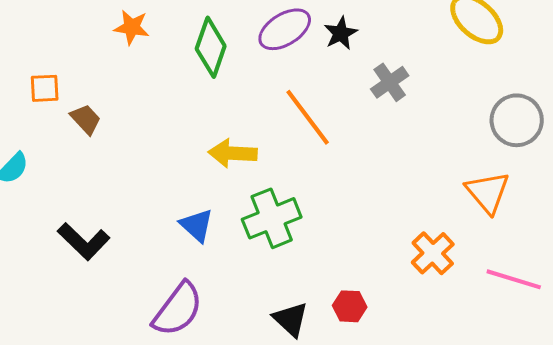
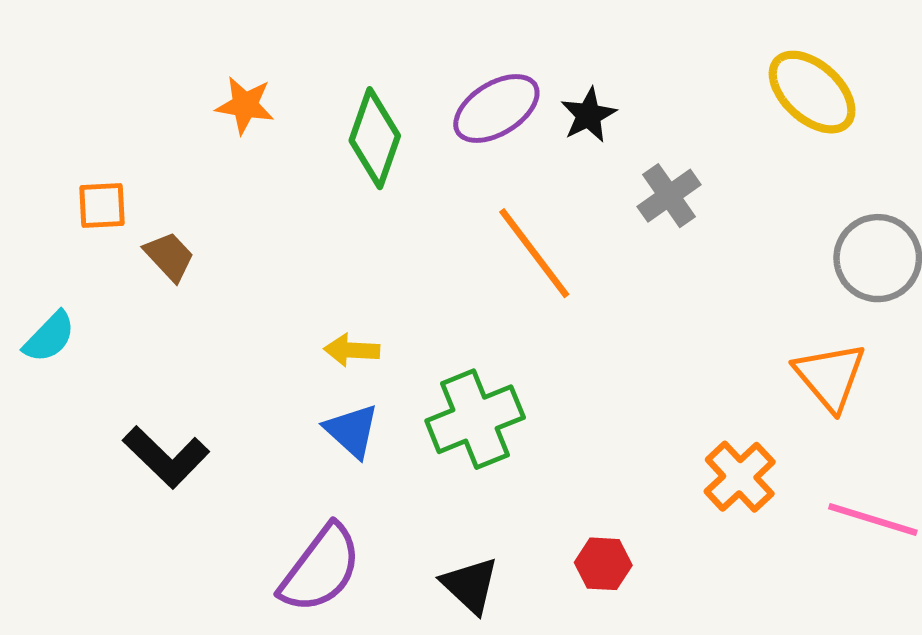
yellow arrow: (233, 153) -> (352, 350), moved, size x0.7
black triangle: (291, 319) -> (470, 585), moved

